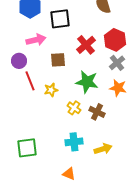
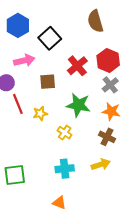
black square: (60, 19) -> (50, 38), turned -35
brown cross: (97, 112) -> (107, 137), moved
yellow arrow: (103, 149) -> (101, 164), moved

